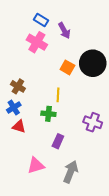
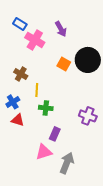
blue rectangle: (41, 20) -> (20, 24), moved
brown cross: (18, 86) -> (21, 74), moved
yellow line: (58, 95) -> (37, 90), moved
pink triangle: (36, 165) -> (44, 152), moved

